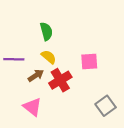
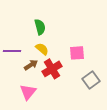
gray square: (106, 106) -> (91, 80), moved
pink triangle: (32, 107) -> (28, 92), turned 30

